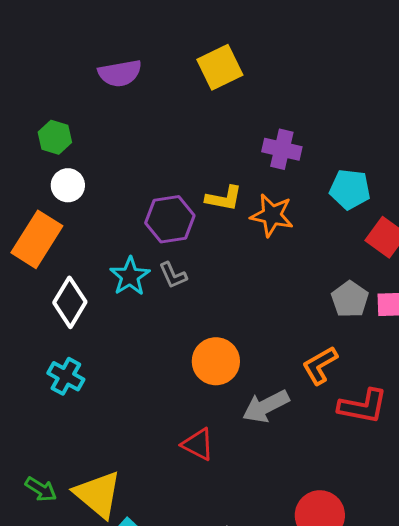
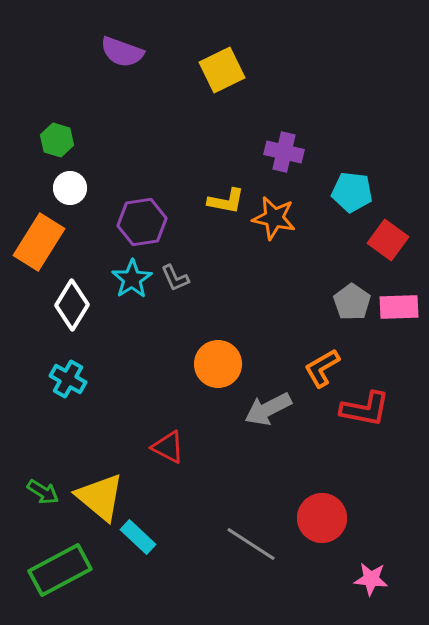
purple semicircle: (120, 73) -> (122, 52), moved, turned 30
purple hexagon: (170, 219) -> (142, 222), moved
red triangle: (198, 444) -> (168, 447), moved

